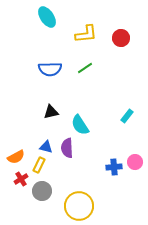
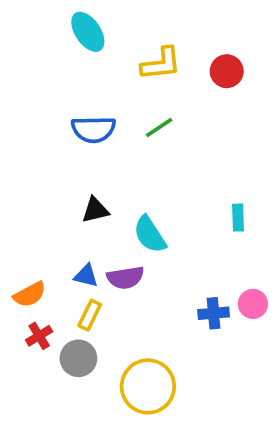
cyan rectangle: (127, 116) -> (238, 218), turned -40
purple semicircle: (67, 148) -> (125, 278), turned -96
yellow rectangle: (39, 165) -> (90, 315), moved

